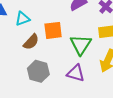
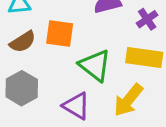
green triangle: (81, 45) -> (95, 65), turned -40

